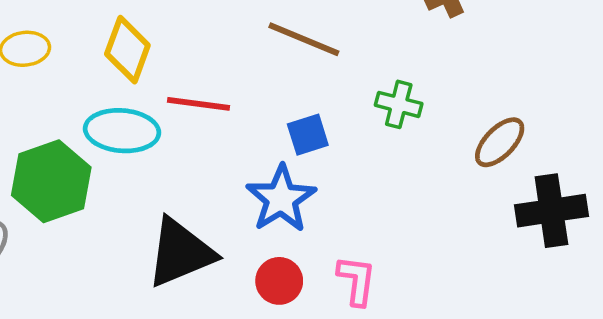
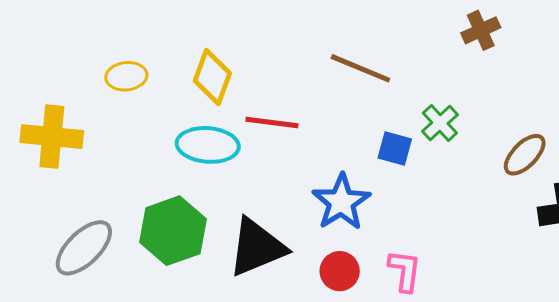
green cross: (399, 104) -> (440, 123), turned 33
blue square: (308, 135) -> (395, 149), moved, turned 33
green hexagon: (51, 181) -> (173, 231), moved

